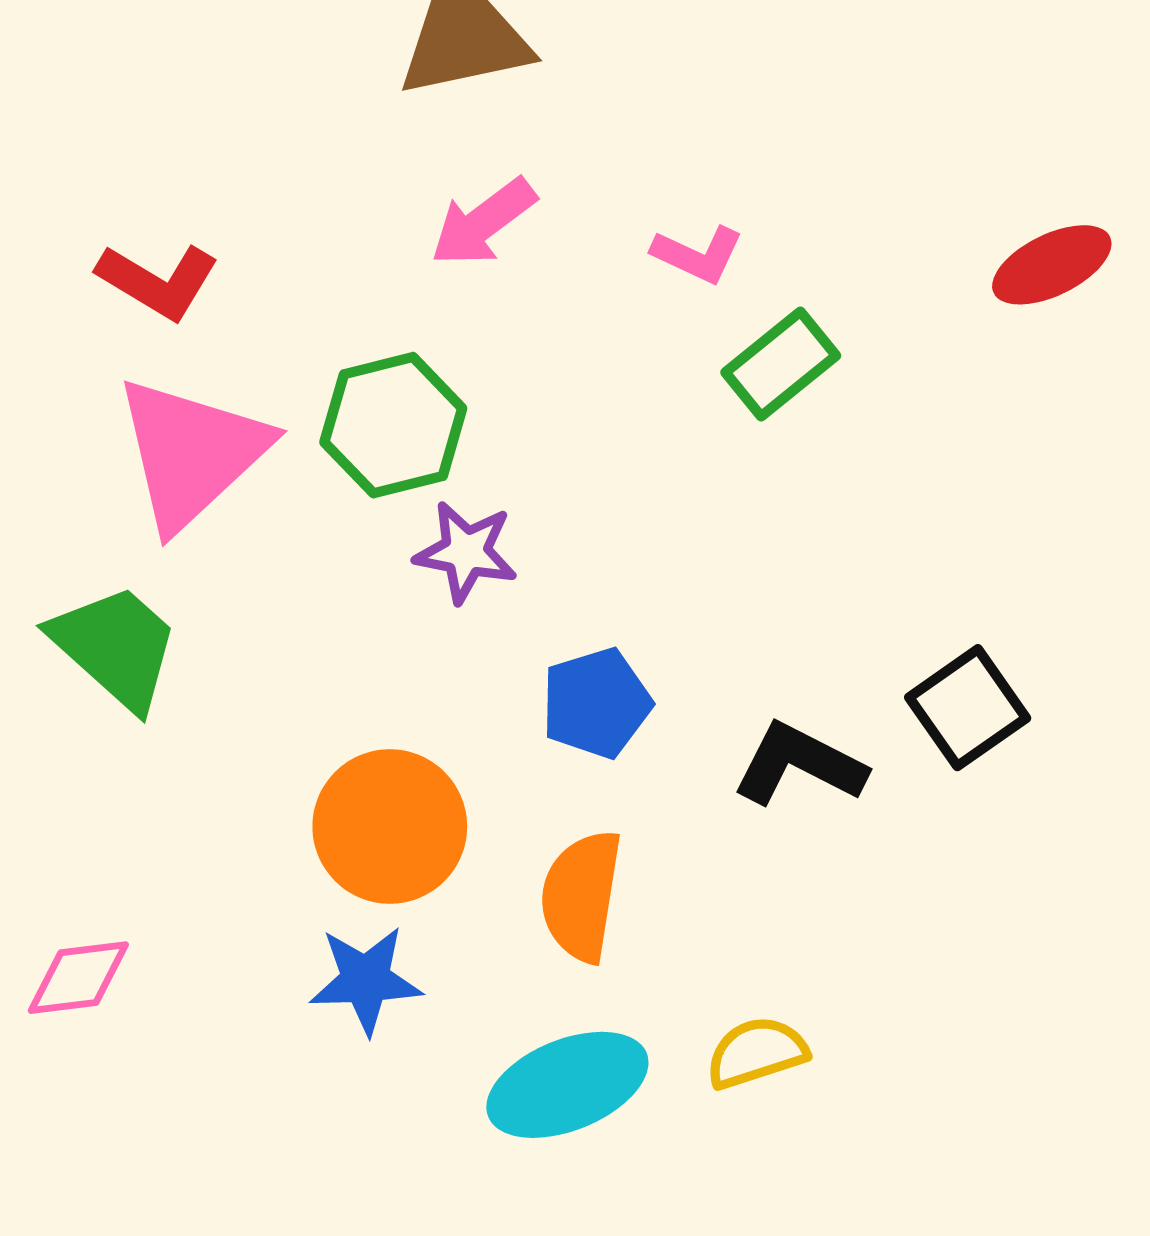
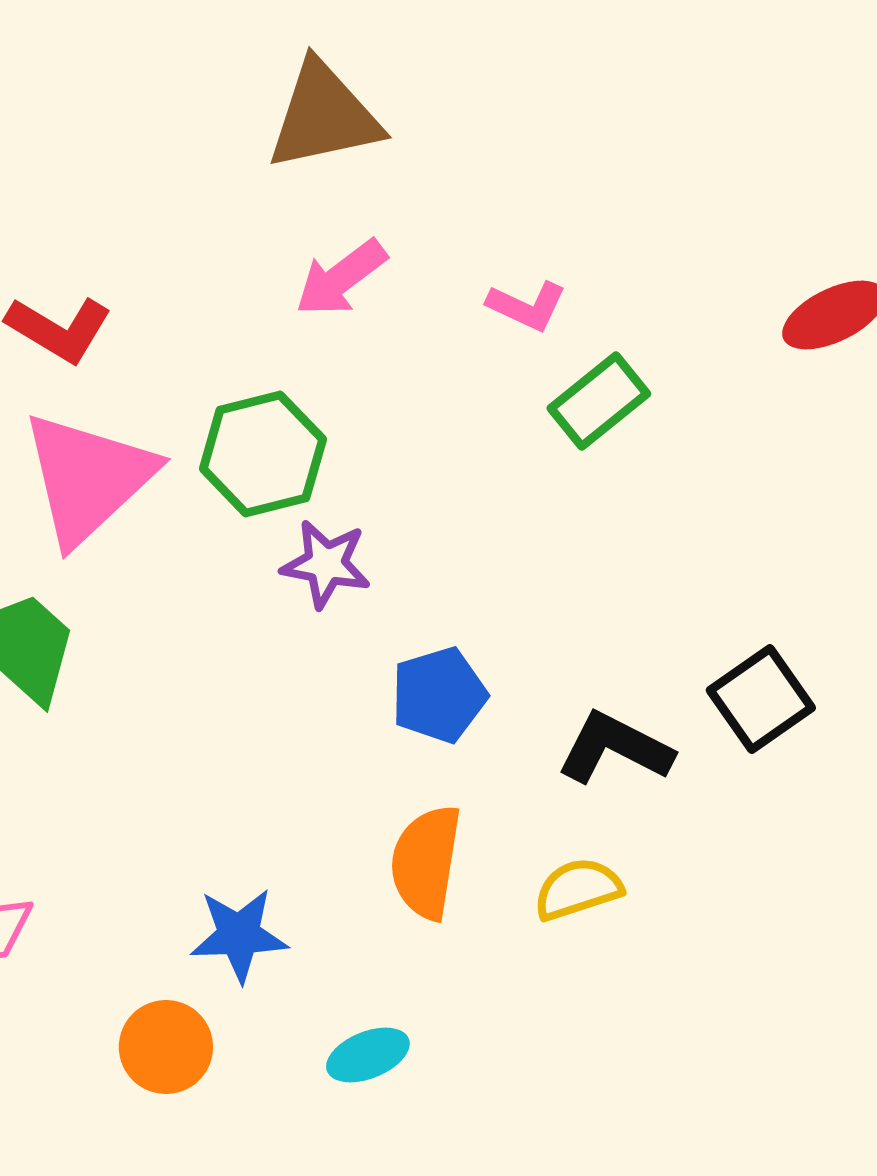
orange circle: (390, 827) -> (166, 1047), moved, size x0.7
yellow semicircle: (757, 1053) -> (578, 889), moved
cyan ellipse: (567, 1085) -> (368, 1055), moved, size x0.6

